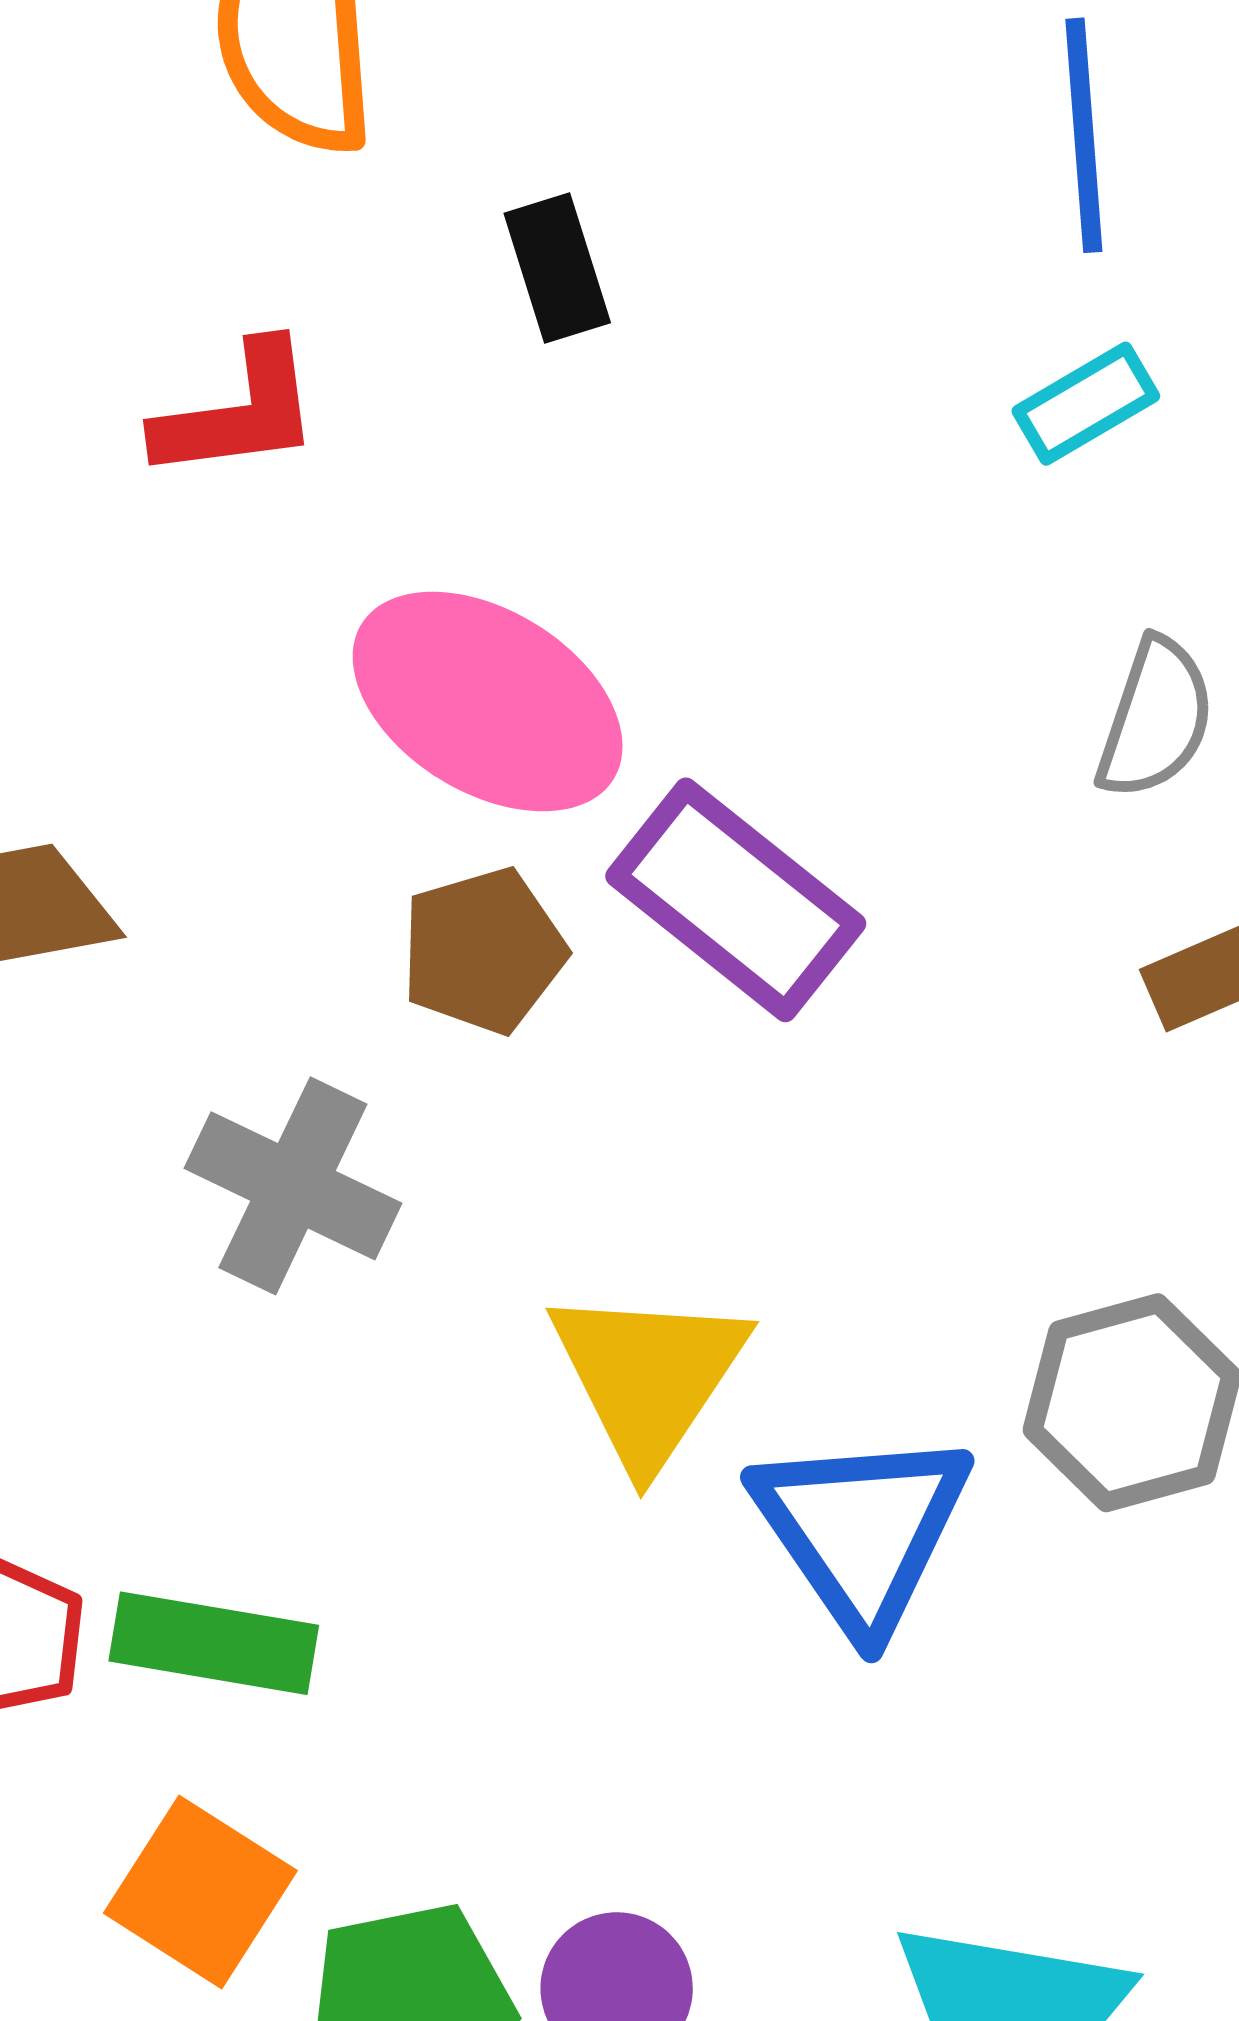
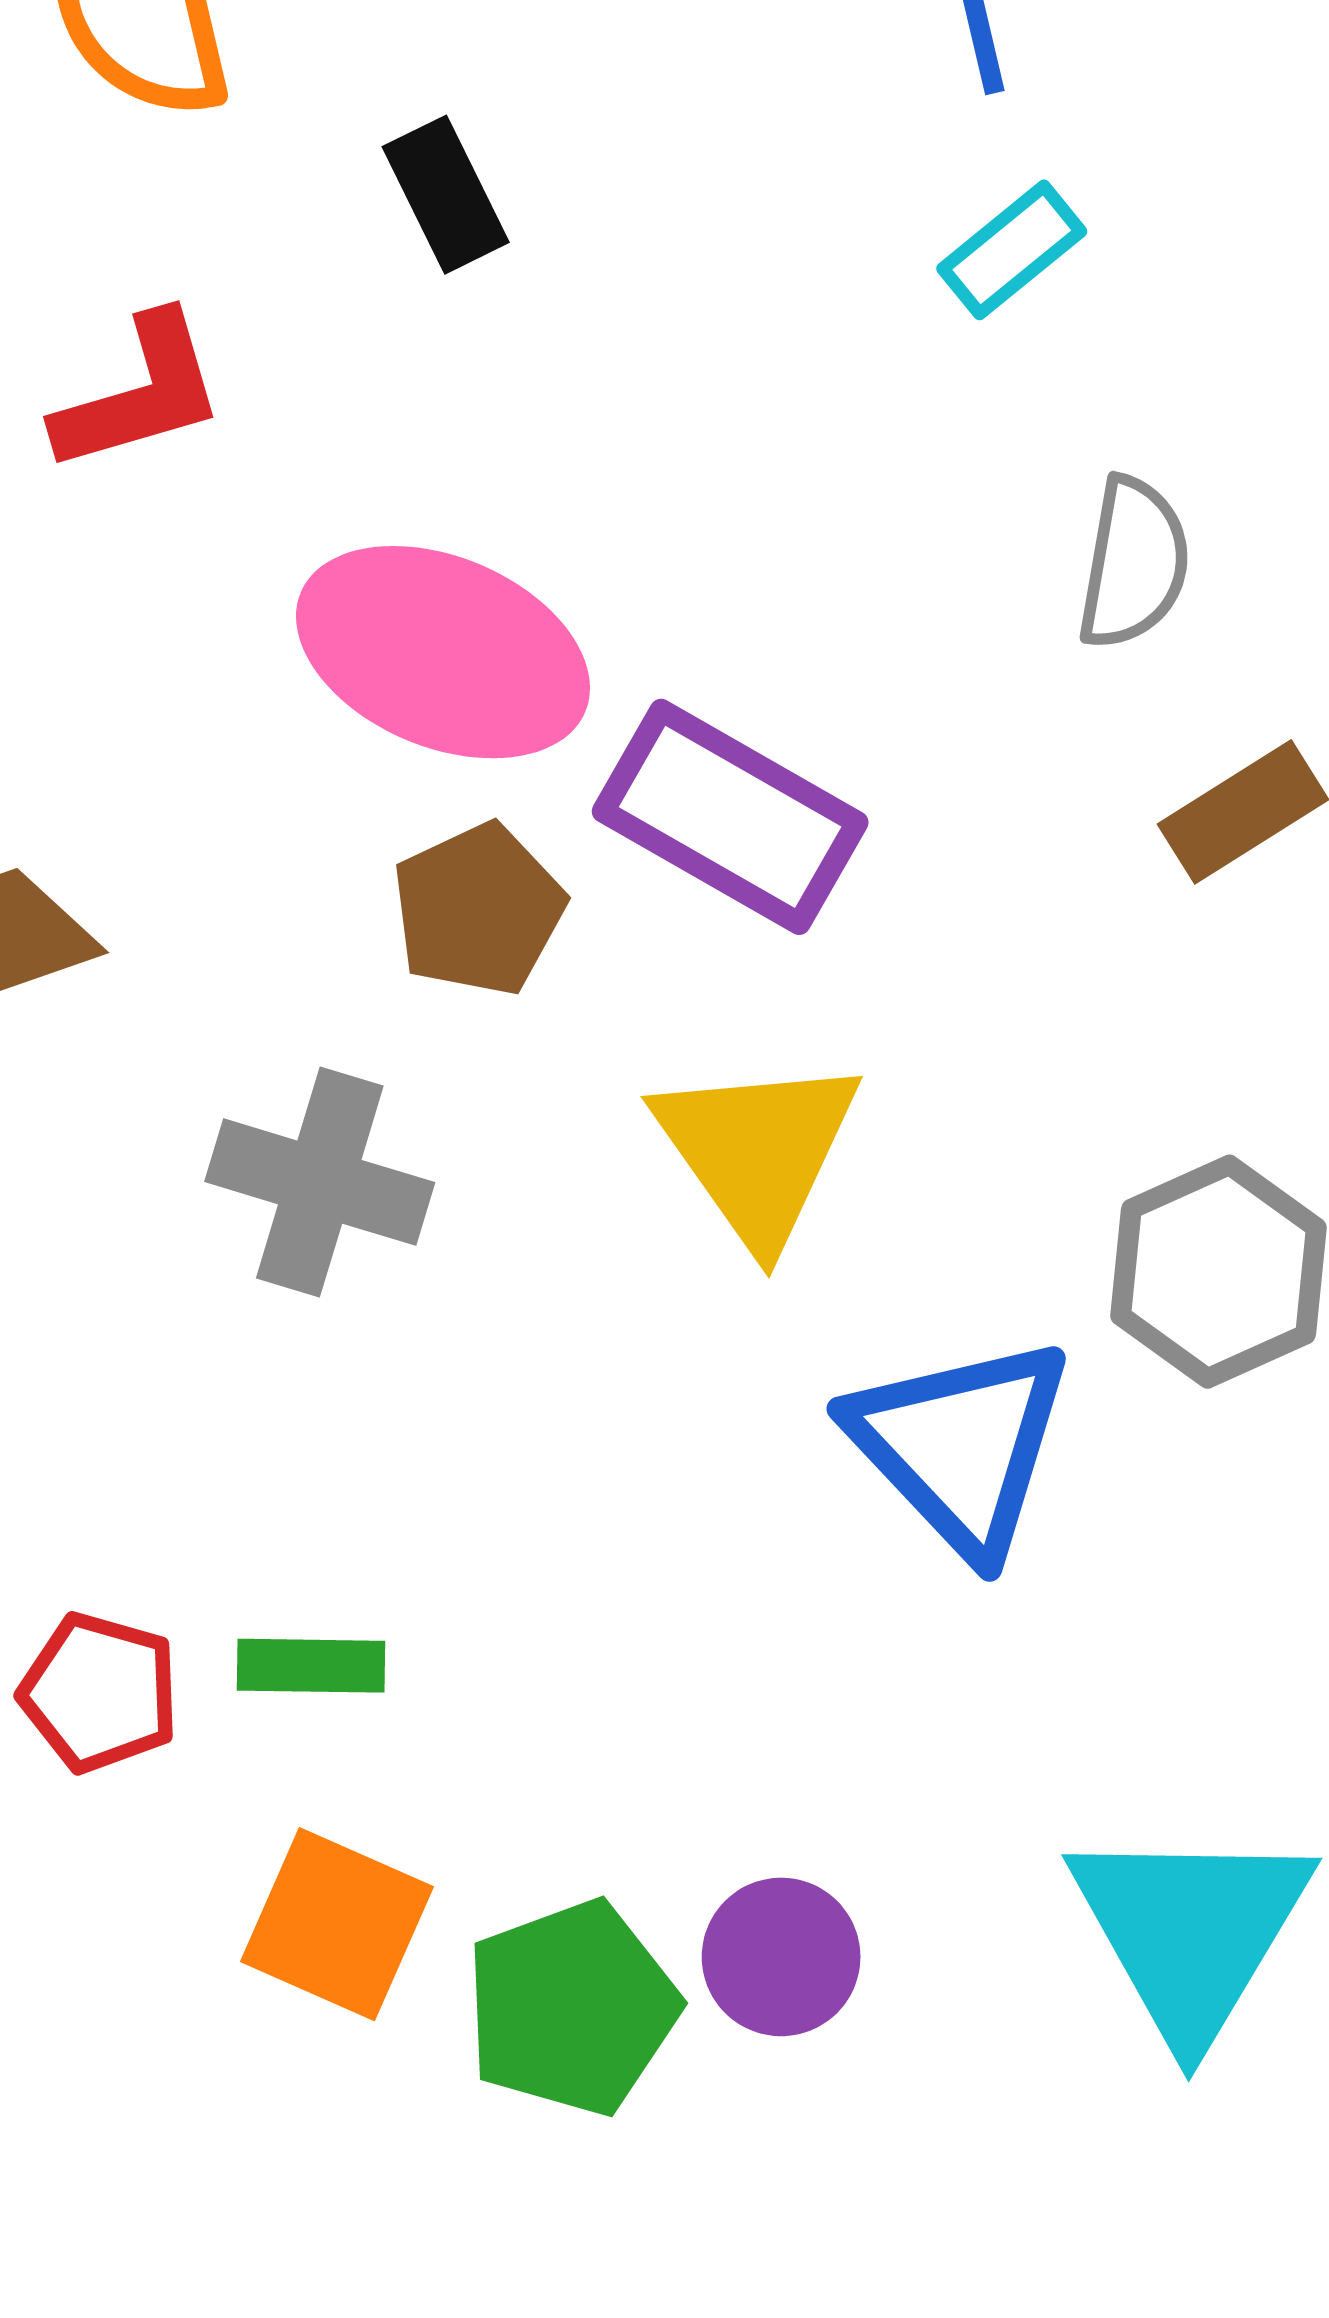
yellow triangle: (649, 1376) -> (757, 1150), moved
green rectangle: (214, 1643) -> (311, 1666), size x0.7

